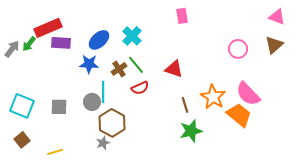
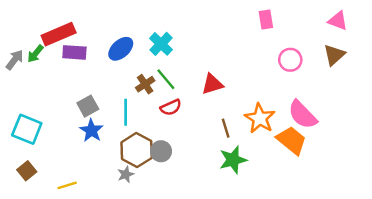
pink rectangle: (182, 16) -> (266, 20), moved
blue star: (89, 64) -> (91, 131), moved, turned 30
red triangle: (174, 69) -> (212, 84), turned -36
gray circle: (92, 102) -> (161, 151), moved
gray square: (59, 107) -> (88, 106), moved, turned -30

